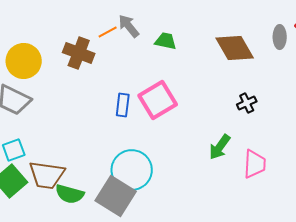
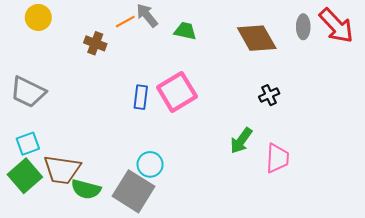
brown cross: (79, 53) -> (95, 43), size x0.7
yellow circle: (24, 61) -> (38, 17), moved, size x0.7
cyan circle: (132, 170) -> (150, 164), size x0.6

